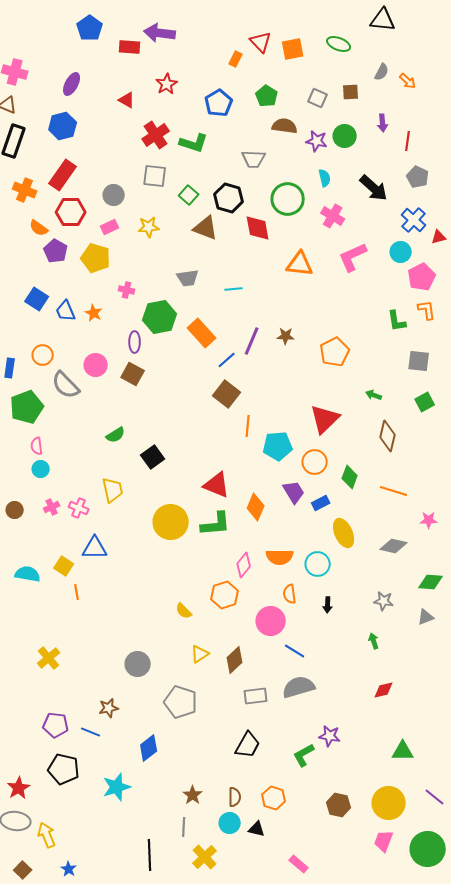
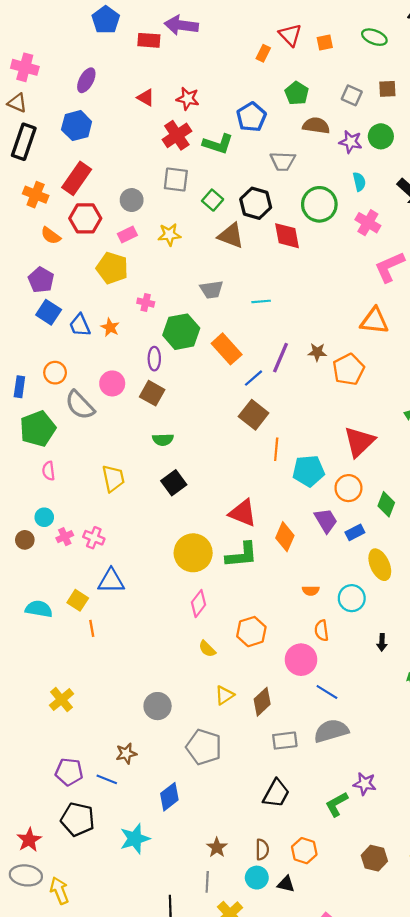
orange square: (293, 49) -> (325, 43), size x0.7
red star: (167, 84) -> (188, 99), moved, turned -30
blue pentagon: (219, 103) -> (251, 117), moved
purple pentagon: (56, 251) -> (41, 280), moved
orange triangle: (300, 264) -> (374, 321), moved
orange pentagon: (335, 352) -> (348, 369), moved
green semicircle: (116, 435) -> (163, 440), moved, turned 30
cyan circle: (41, 469) -> (44, 517), moved
yellow trapezoid: (113, 490) -> (113, 478), moved
orange semicircle: (280, 557) -> (311, 591), size x0.6
pink diamond: (244, 565) -> (199, 604), moved
black arrow: (328, 605) -> (382, 642), moved

